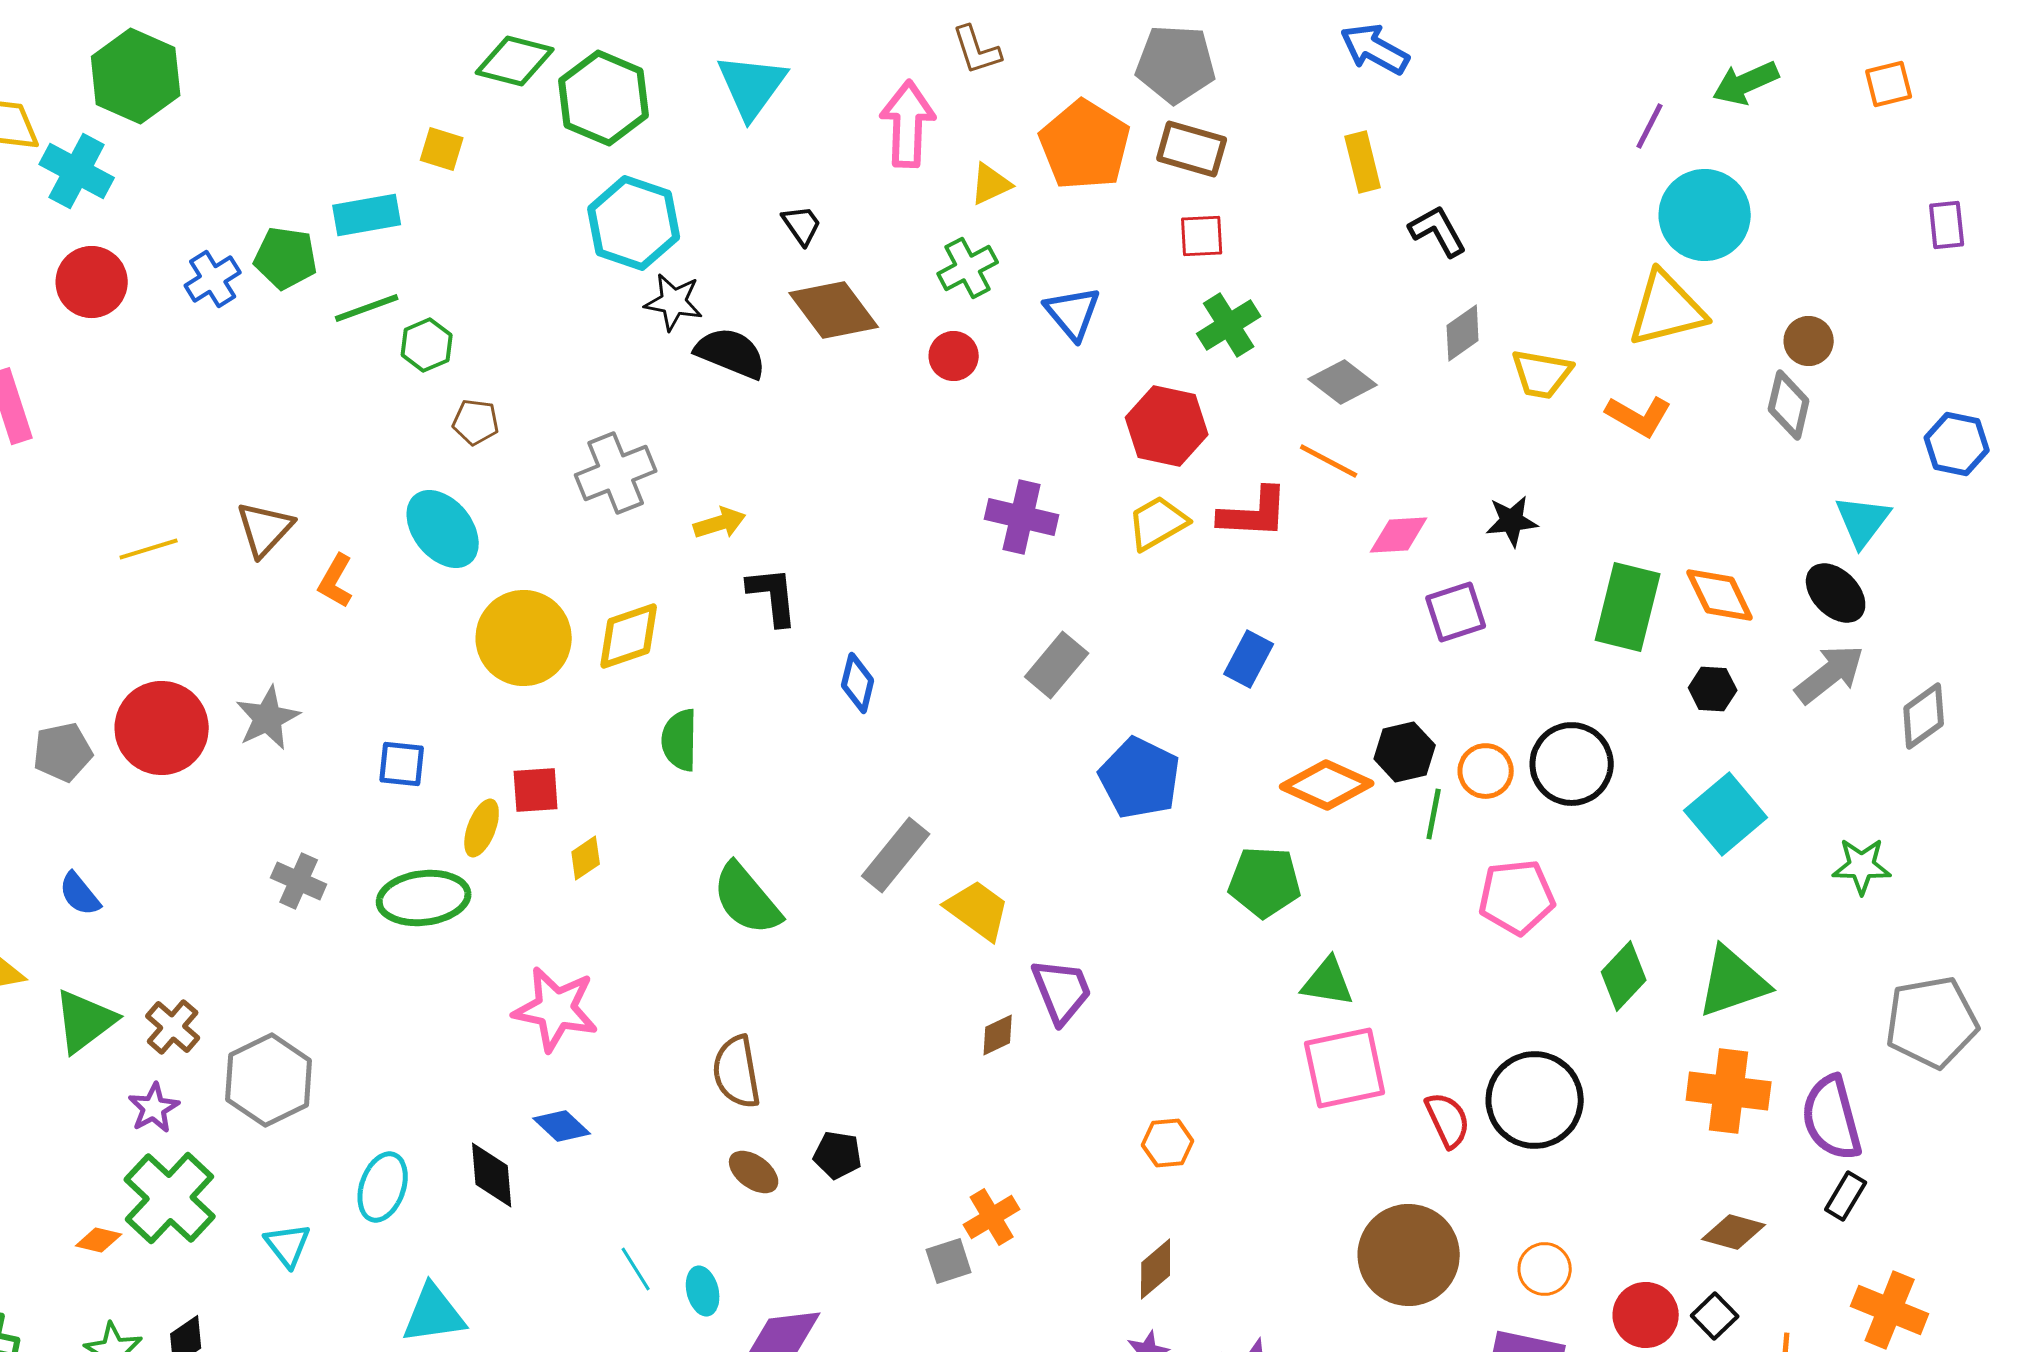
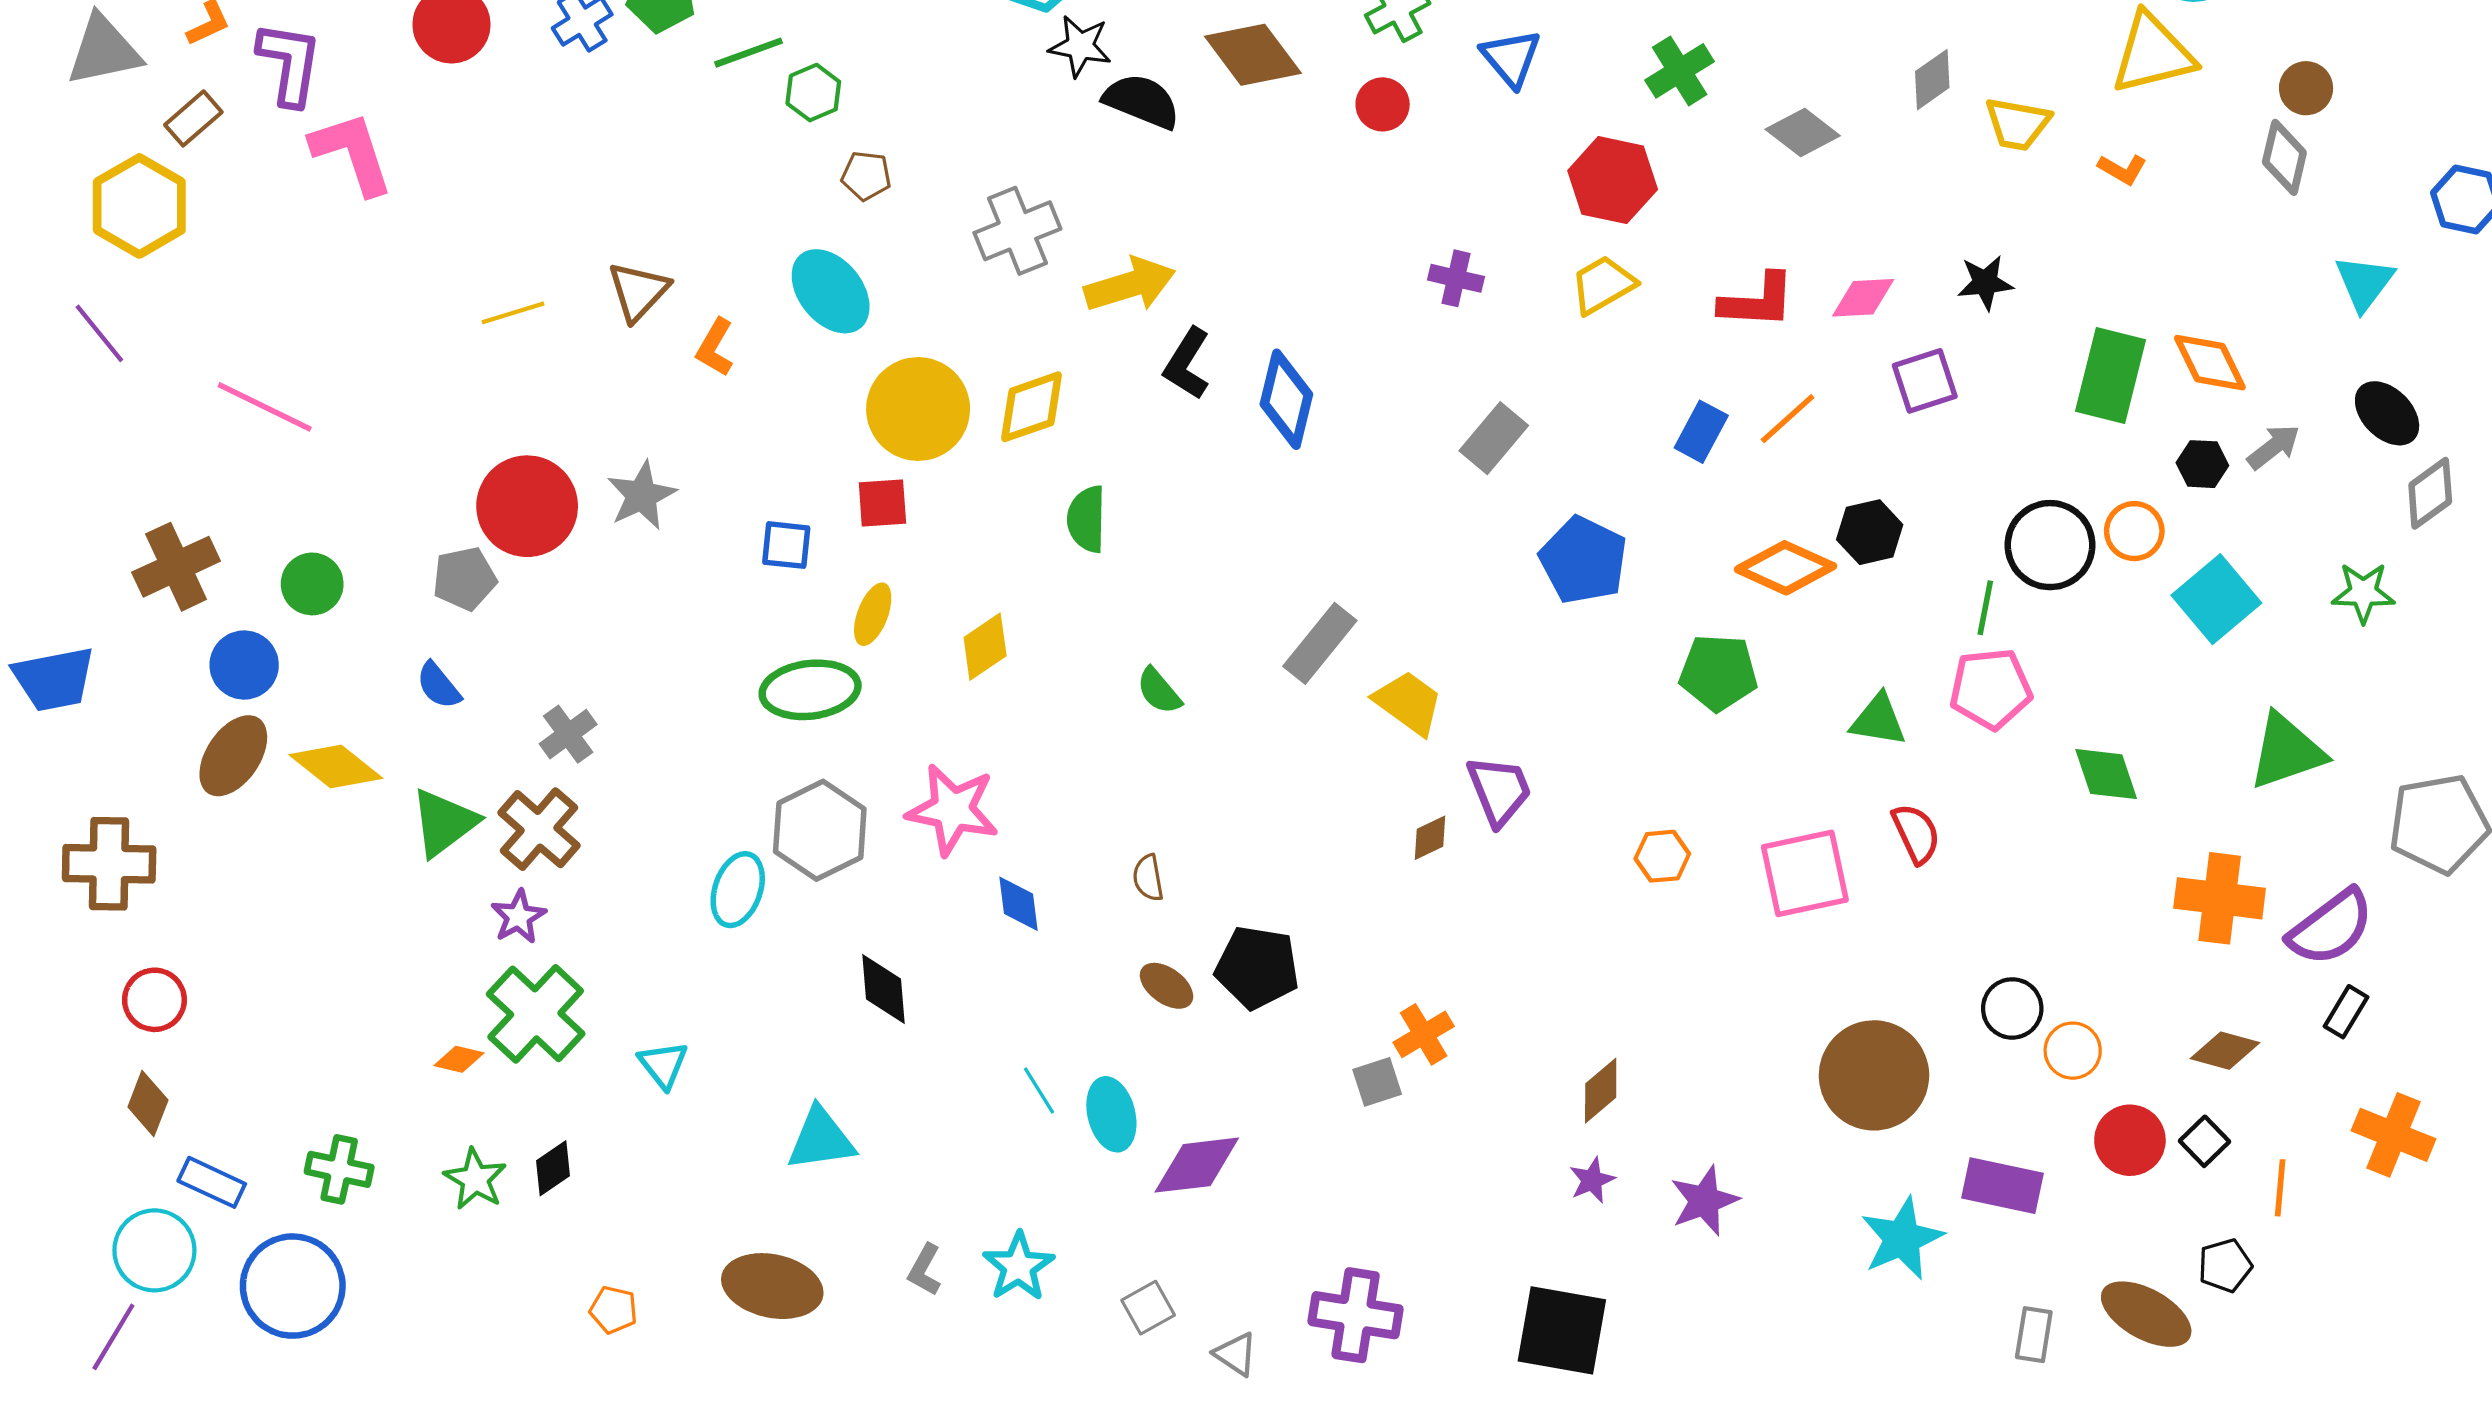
orange L-shape: (1639, 416) -> (2122, 169), size x0.7
orange line: (1329, 461) -> (1788, 419), moved, turned -70
red L-shape: (1254, 513) -> (1757, 301), moved
purple cross: (1022, 517) -> (1456, 278), size x0.7
yellow arrow: (720, 523) -> (1130, 285), size x1.6
black ellipse: (1836, 593) -> (2387, 413), moved
black L-shape: (773, 596) -> (1187, 364), turned -142
gray arrow: (1830, 674) -> (2274, 447), moved, size x0.7
blue diamond: (858, 683) -> (1286, 399), moved, size x1.5
gray pentagon: (63, 752) -> (464, 579), moved
orange circle: (1486, 771) -> (2134, 531), moved
red square: (536, 790) -> (882, 503), moved
green line: (1434, 814) -> (1985, 608), moved
yellow diamond: (586, 858) -> (985, 647), size x1.4
green star: (1862, 866) -> (2363, 593), moved
gray cross: (299, 881) -> (568, 734), moved, turned 30
green semicircle: (747, 899) -> (1159, 691), size x0.6
green diamond: (1624, 976) -> (2106, 774), turned -62
green triangle: (1328, 982) -> (1878, 720), moved
green triangle: (1733, 982) -> (2287, 751), moved
brown cross: (173, 1027) -> (539, 829), size x1.4
brown semicircle: (737, 1072) -> (1148, 878), size x0.6
gray hexagon: (269, 1080) -> (820, 830), moved
black circle: (1535, 1100) -> (2012, 1008), moved, size x0.6
purple semicircle: (1832, 1118) -> (2331, 927), turned -112
red semicircle: (1448, 1120) -> (1916, 833), moved
blue diamond: (562, 1126) -> (1019, 904), moved, turned 40
orange hexagon: (1168, 1143) -> (1662, 856), moved
black pentagon: (838, 1155) -> (1257, 967), size x1.6
cyan ellipse: (383, 1187) -> (738, 890), moved
orange circle: (1545, 1269) -> (2073, 1051), moved
cyan ellipse: (703, 1291) -> (1111, 1114), size x1.4

